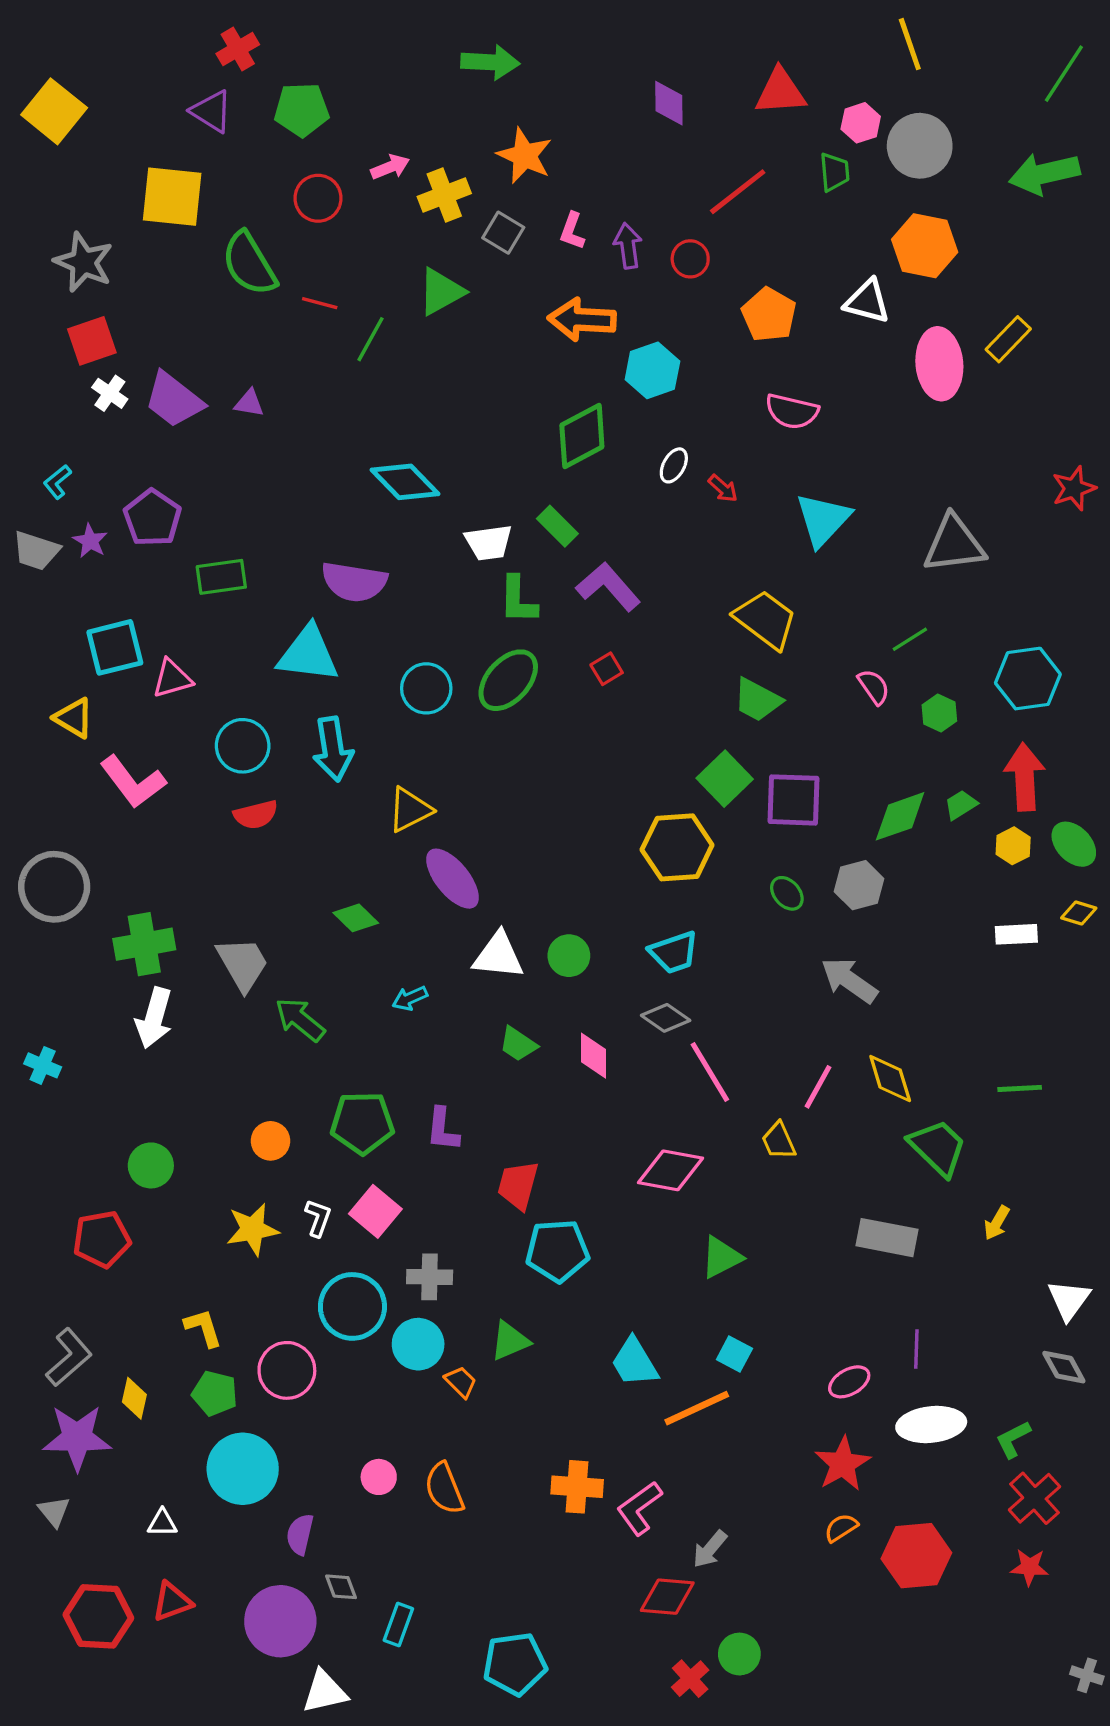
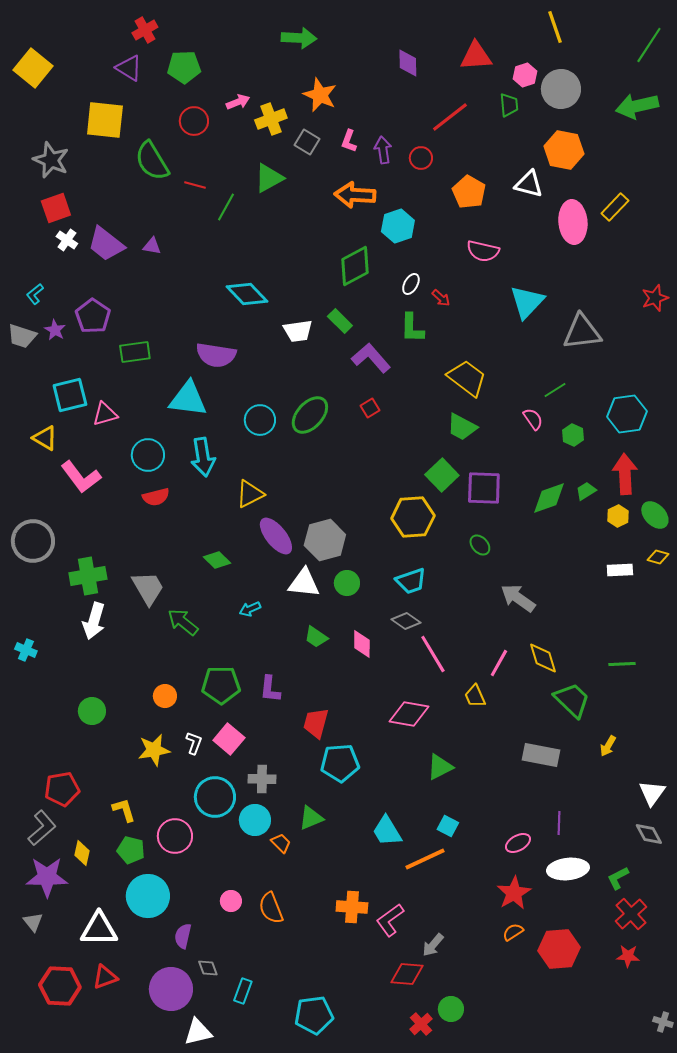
cyan triangle: (823, 520) -> (527, 302), moved
green L-shape: (518, 600) -> (412, 328), moved
gray hexagon: (859, 885) -> (325, 540), moved, size x1.4
red pentagon: (102, 1239) -> (62, 789), moved
white triangle: (162, 1523) -> (99, 929), size x2.0

